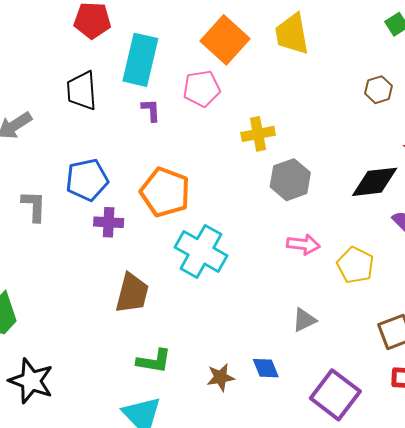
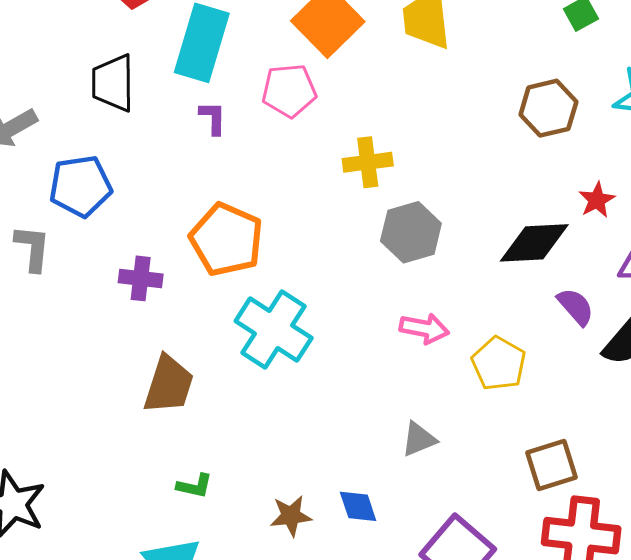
brown hexagon: (379, 90) -> (548, 108), size x1.4
blue pentagon: (87, 180) -> (80, 186), moved
green L-shape: (154, 361) -> (195, 486), size x0.7

